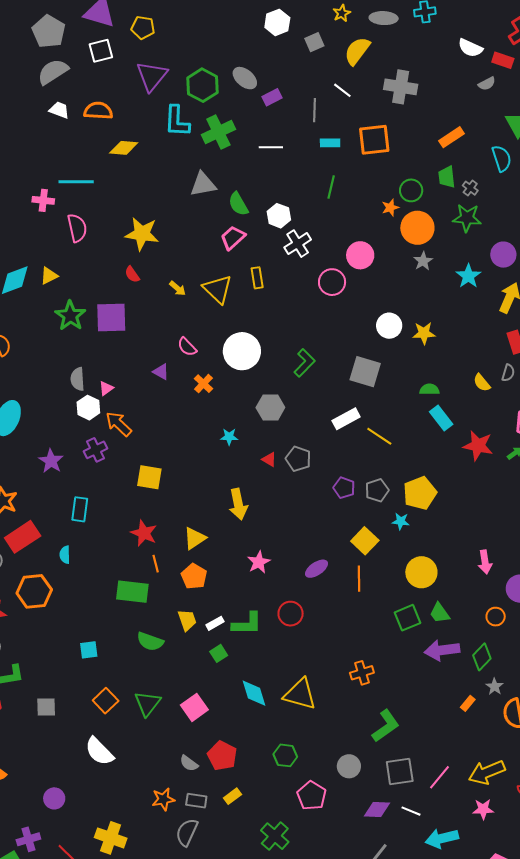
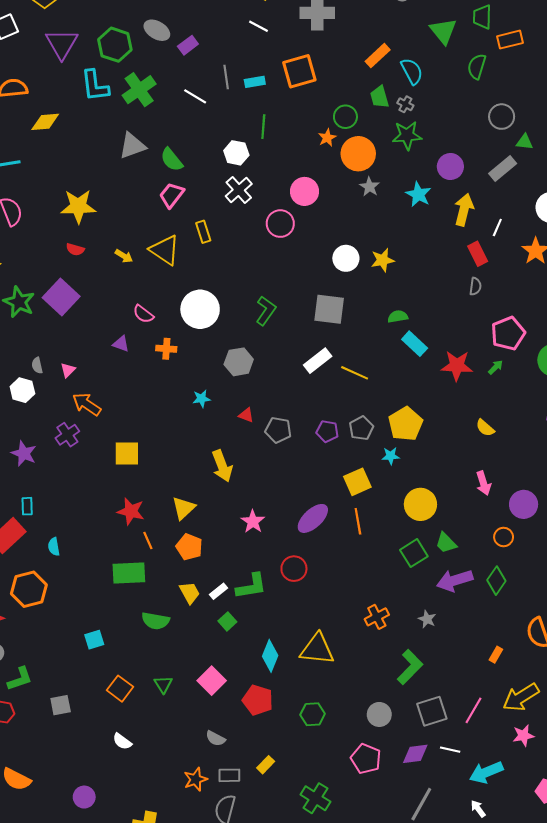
gray line: (314, 110) -> (226, 77), moved
white line: (271, 147) -> (195, 96), turned 40
cyan semicircle: (502, 158) -> (412, 71), moved
white hexagon: (279, 216) -> (236, 153), moved
red semicircle: (132, 274) -> (75, 249), turned -30
purple square: (111, 317) -> (61, 297), turned -36
gray semicircle: (78, 379) -> (37, 365), size x0.7
yellow semicircle: (482, 383) -> (485, 428), moved
orange cross: (203, 384) -> (166, 349), turned -30
white hexagon: (88, 408) -> (22, 390), moved
gray pentagon: (298, 459) -> (278, 430), moved
cyan rectangle: (80, 509) -> (27, 506), moved, size x0.7
yellow square: (365, 541) -> (357, 482), turned 32
purple ellipse: (316, 569) -> (313, 518), size x1.4
gray star: (495, 687) -> (427, 619), moved
cyan diamond: (254, 693) -> (270, 656), turned 48
green triangle: (147, 703) -> (163, 684), size x0.7
orange rectangle: (468, 703) -> (496, 655), moved
white semicircle: (99, 751) -> (122, 741), size x0.6
red pentagon: (222, 756) -> (258, 700), moved
pink pentagon: (312, 796) -> (366, 759), moved

